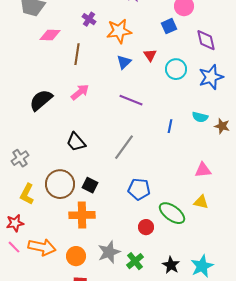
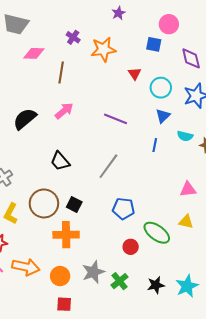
blue square: (169, 26) -> (154, 44), turned 35
blue triangle: (124, 62) -> (163, 116), moved
black star: (171, 265) -> (156, 285), turned 30

